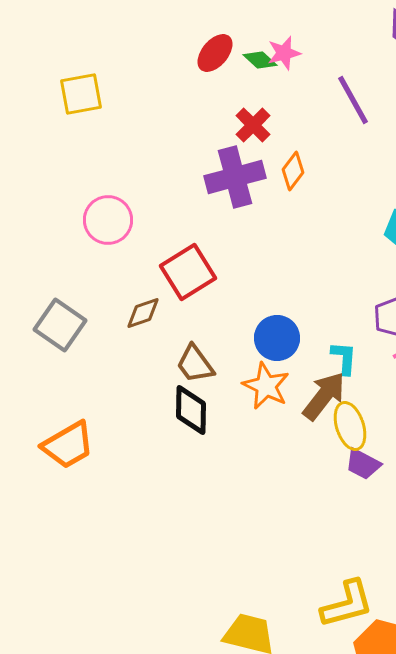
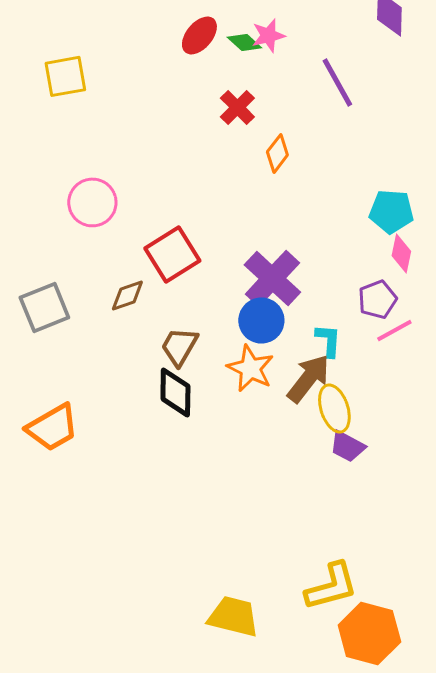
purple cross: (235, 177) -> (272, 278), moved, turned -32
gray square: (60, 325) -> (44, 307), turned 33
brown trapezoid: (195, 364) -> (179, 346), turned 66

